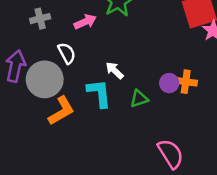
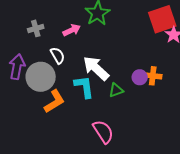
white arrow: (115, 70) -> (96, 68), size x1.8
pink semicircle: (171, 154) -> (103, 132), moved

